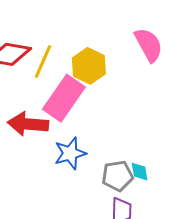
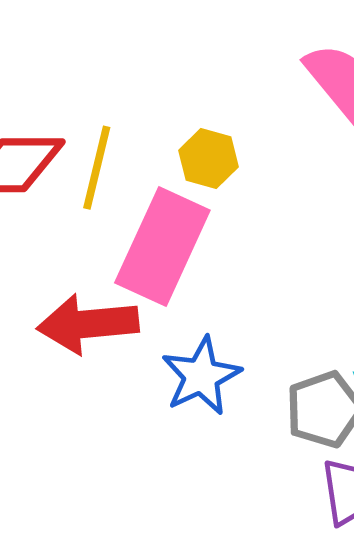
yellow hexagon: (89, 66) -> (208, 159), size x0.7

